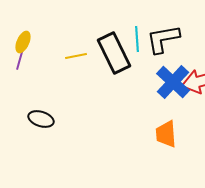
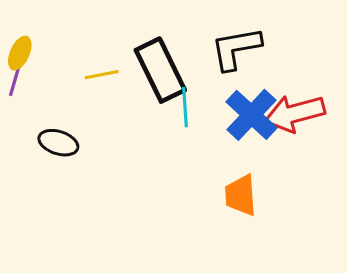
cyan line: (137, 39) -> (185, 107), moved
black ellipse: (41, 119) -> (58, 143), moved

